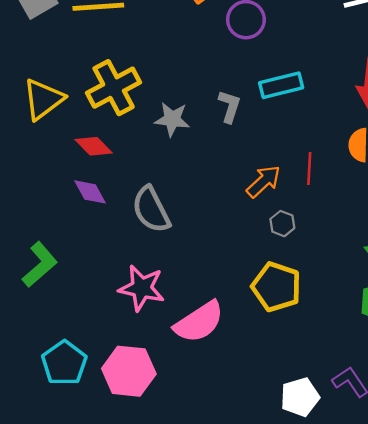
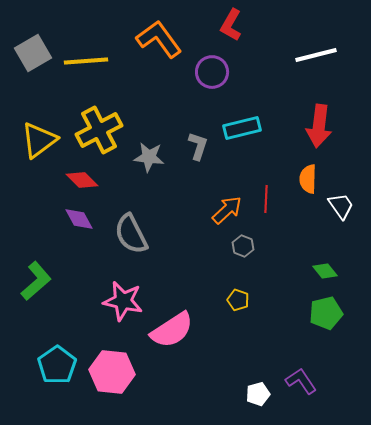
yellow pentagon: (276, 287) -> (238, 300), size x0.5
white pentagon: (300, 397) -> (258, 394), size x0.7

